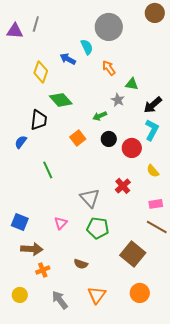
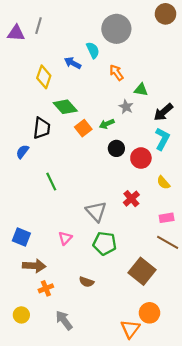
orange square: (78, 138) -> (83, 128), moved
orange triangle: (97, 295) -> (130, 329), moved

